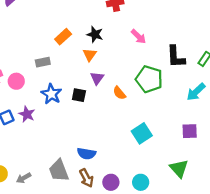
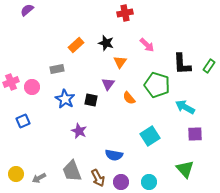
orange triangle: (90, 55) -> (120, 62), moved
cyan arrow: (196, 92) -> (185, 107), moved, turned 72
purple star: (27, 114) -> (79, 131), moved
blue semicircle: (86, 154) -> (114, 155), moved

